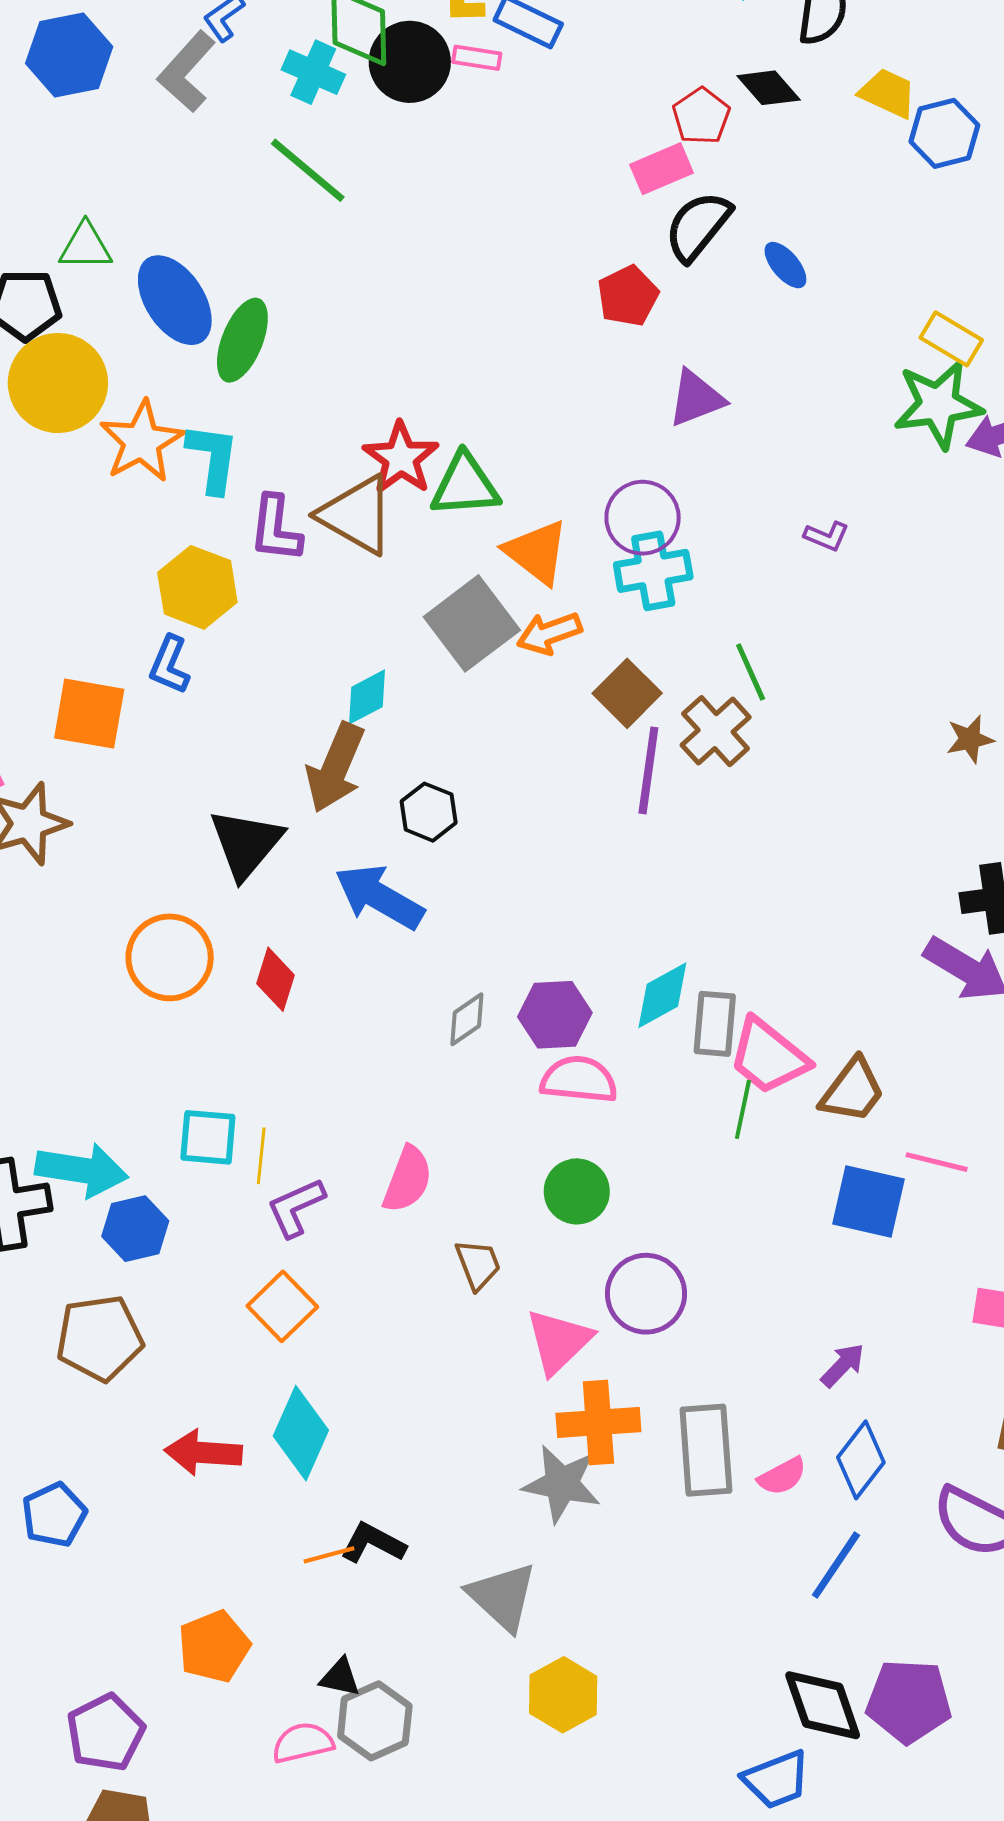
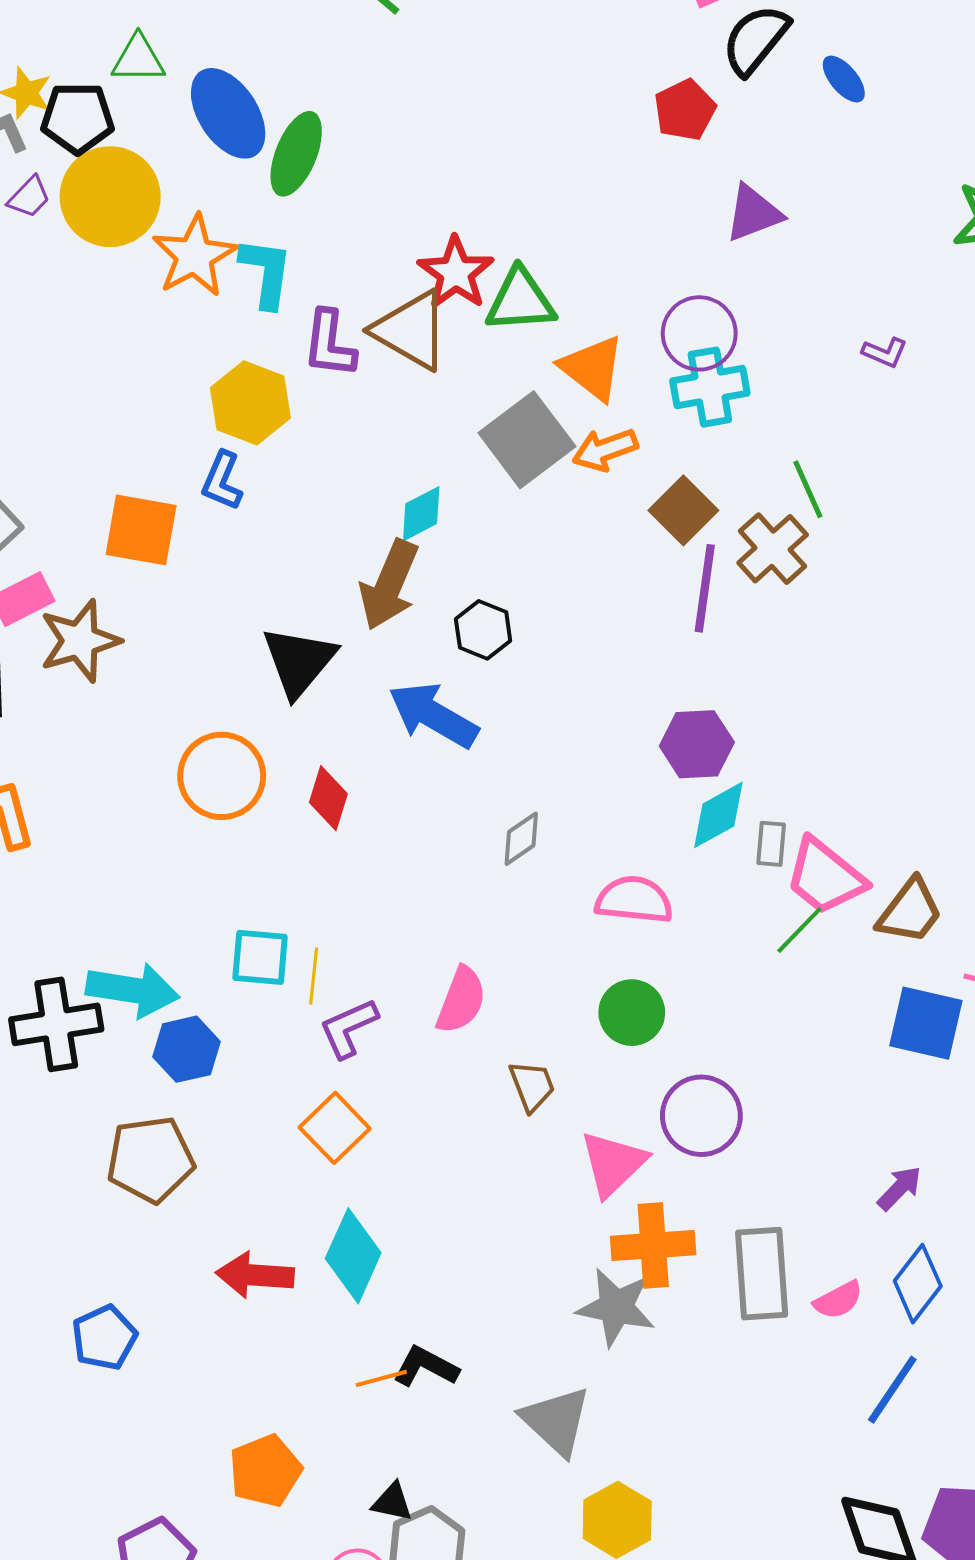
purple hexagon: (555, 1015) -> (697, 744), moved
gray rectangle: (715, 1024) -> (771, 844), size x0.7
green line: (743, 1109) -> (799, 930), turned 32

